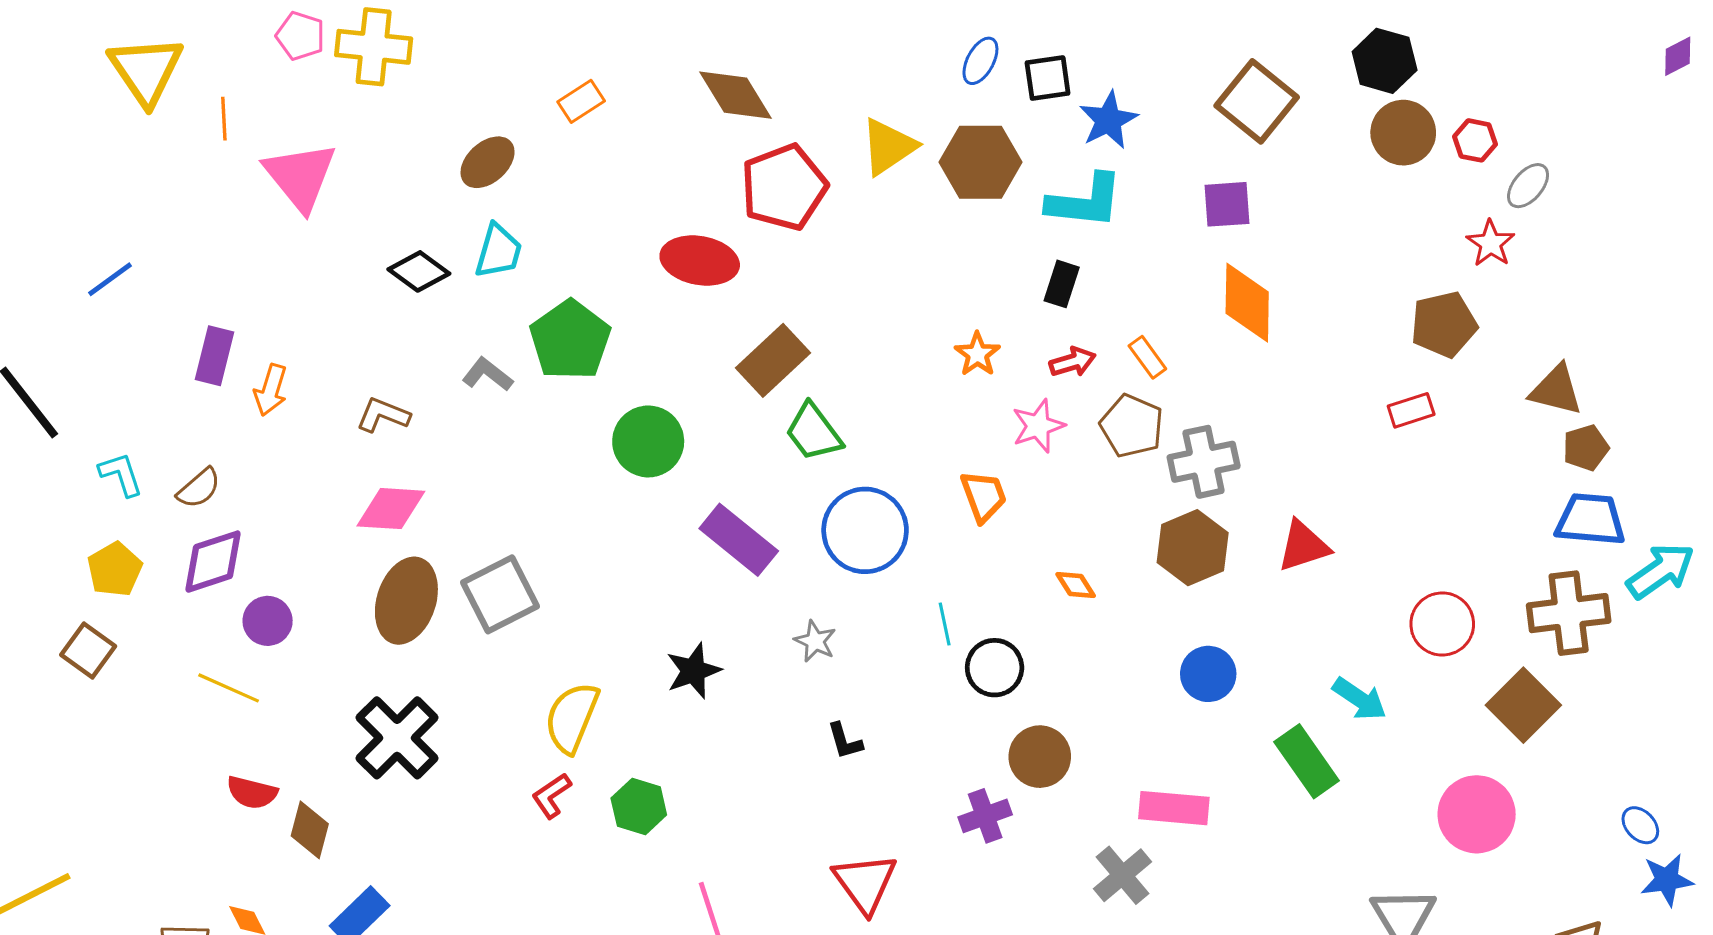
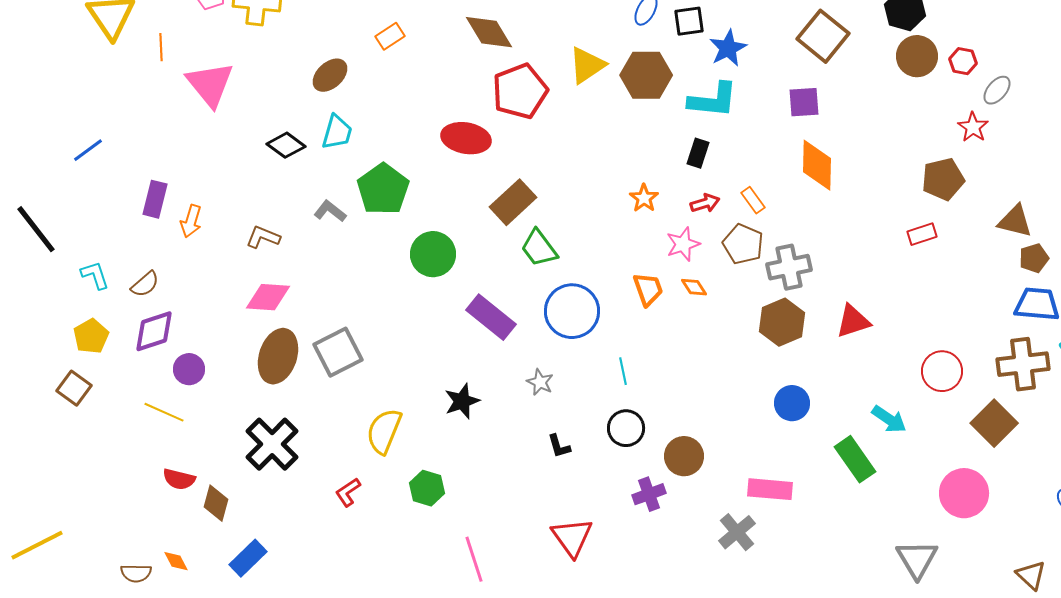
orange diamond: (1076, 585) -> (694, 287), moved
black circle: (995, 668) -> (626, 428), moved
red L-shape: (551, 796) -> (348, 492), moved

